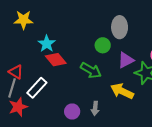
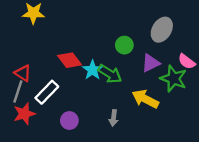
gray ellipse: (120, 27) -> (162, 30), moved, turned 30
cyan star: (47, 44) -> (93, 70), moved
purple circle: (72, 111) -> (69, 121), moved

